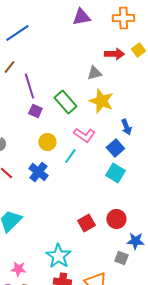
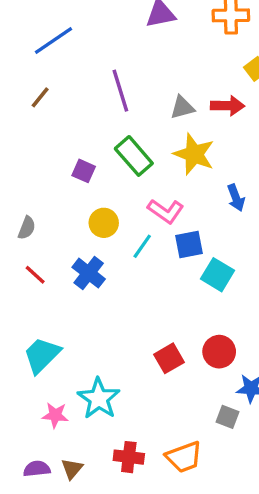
red arrow: (114, 54) -> (228, 106), moved
purple line: (29, 86) -> (120, 91), moved
blue square: (115, 148) -> (189, 245), moved, turned 30
cyan star: (58, 256) -> (99, 398), moved
pink star: (18, 269) -> (55, 415), moved

